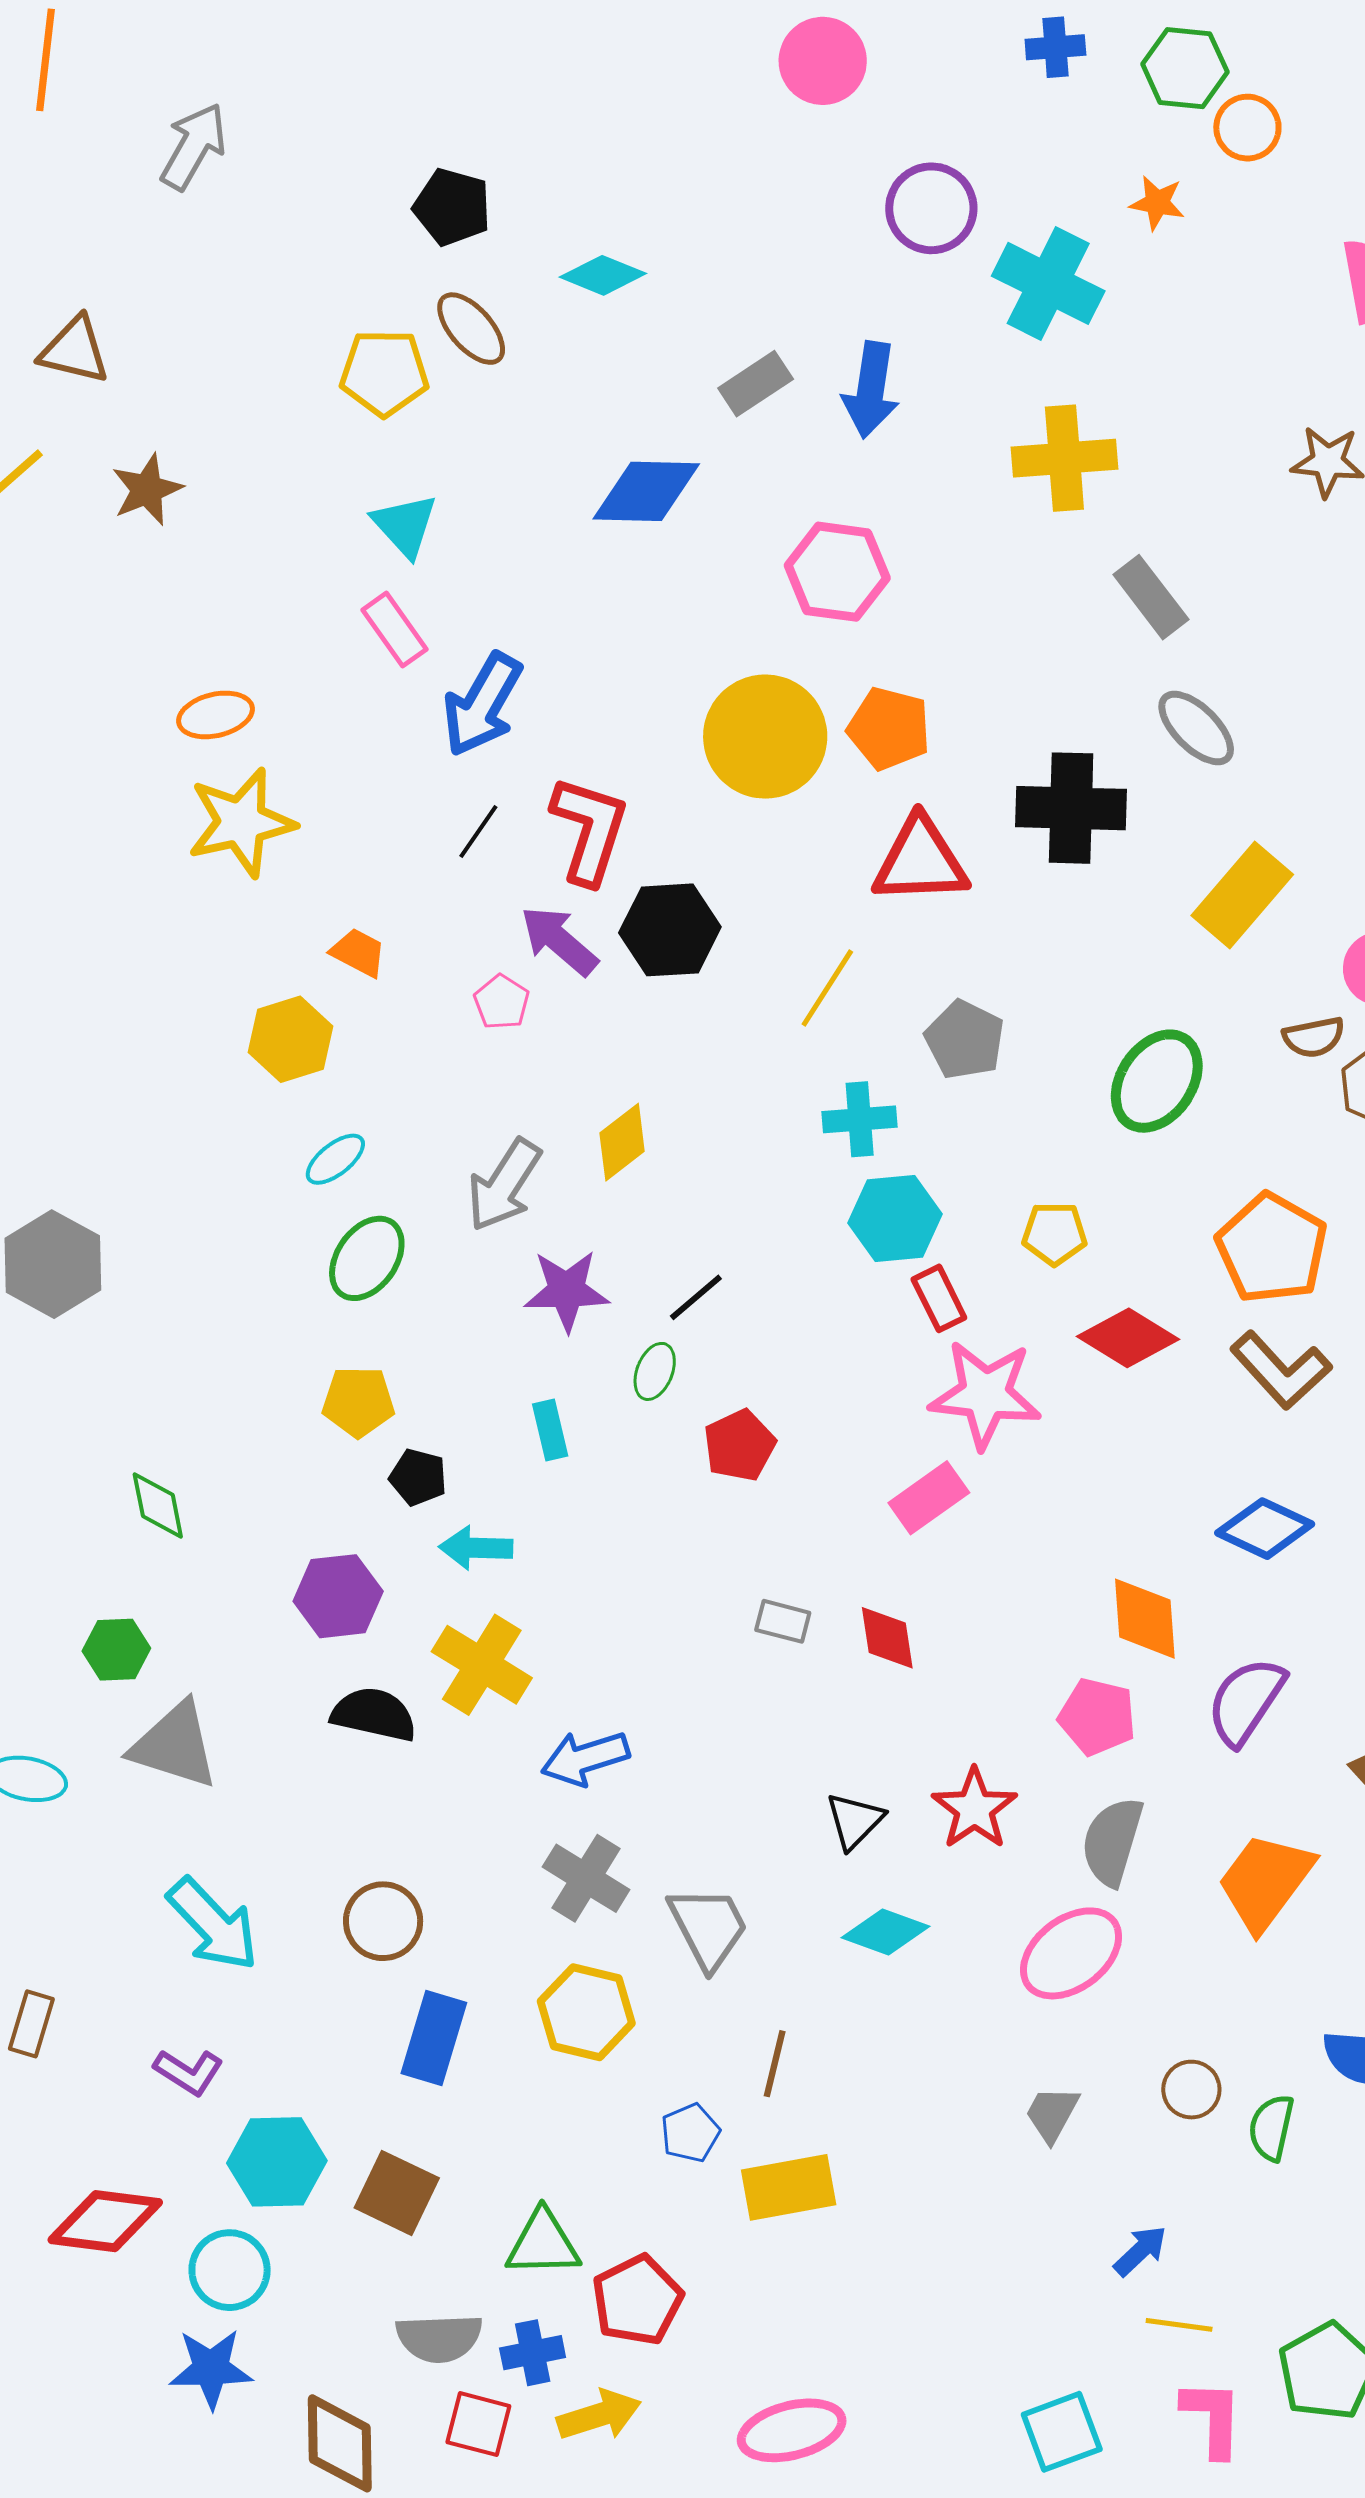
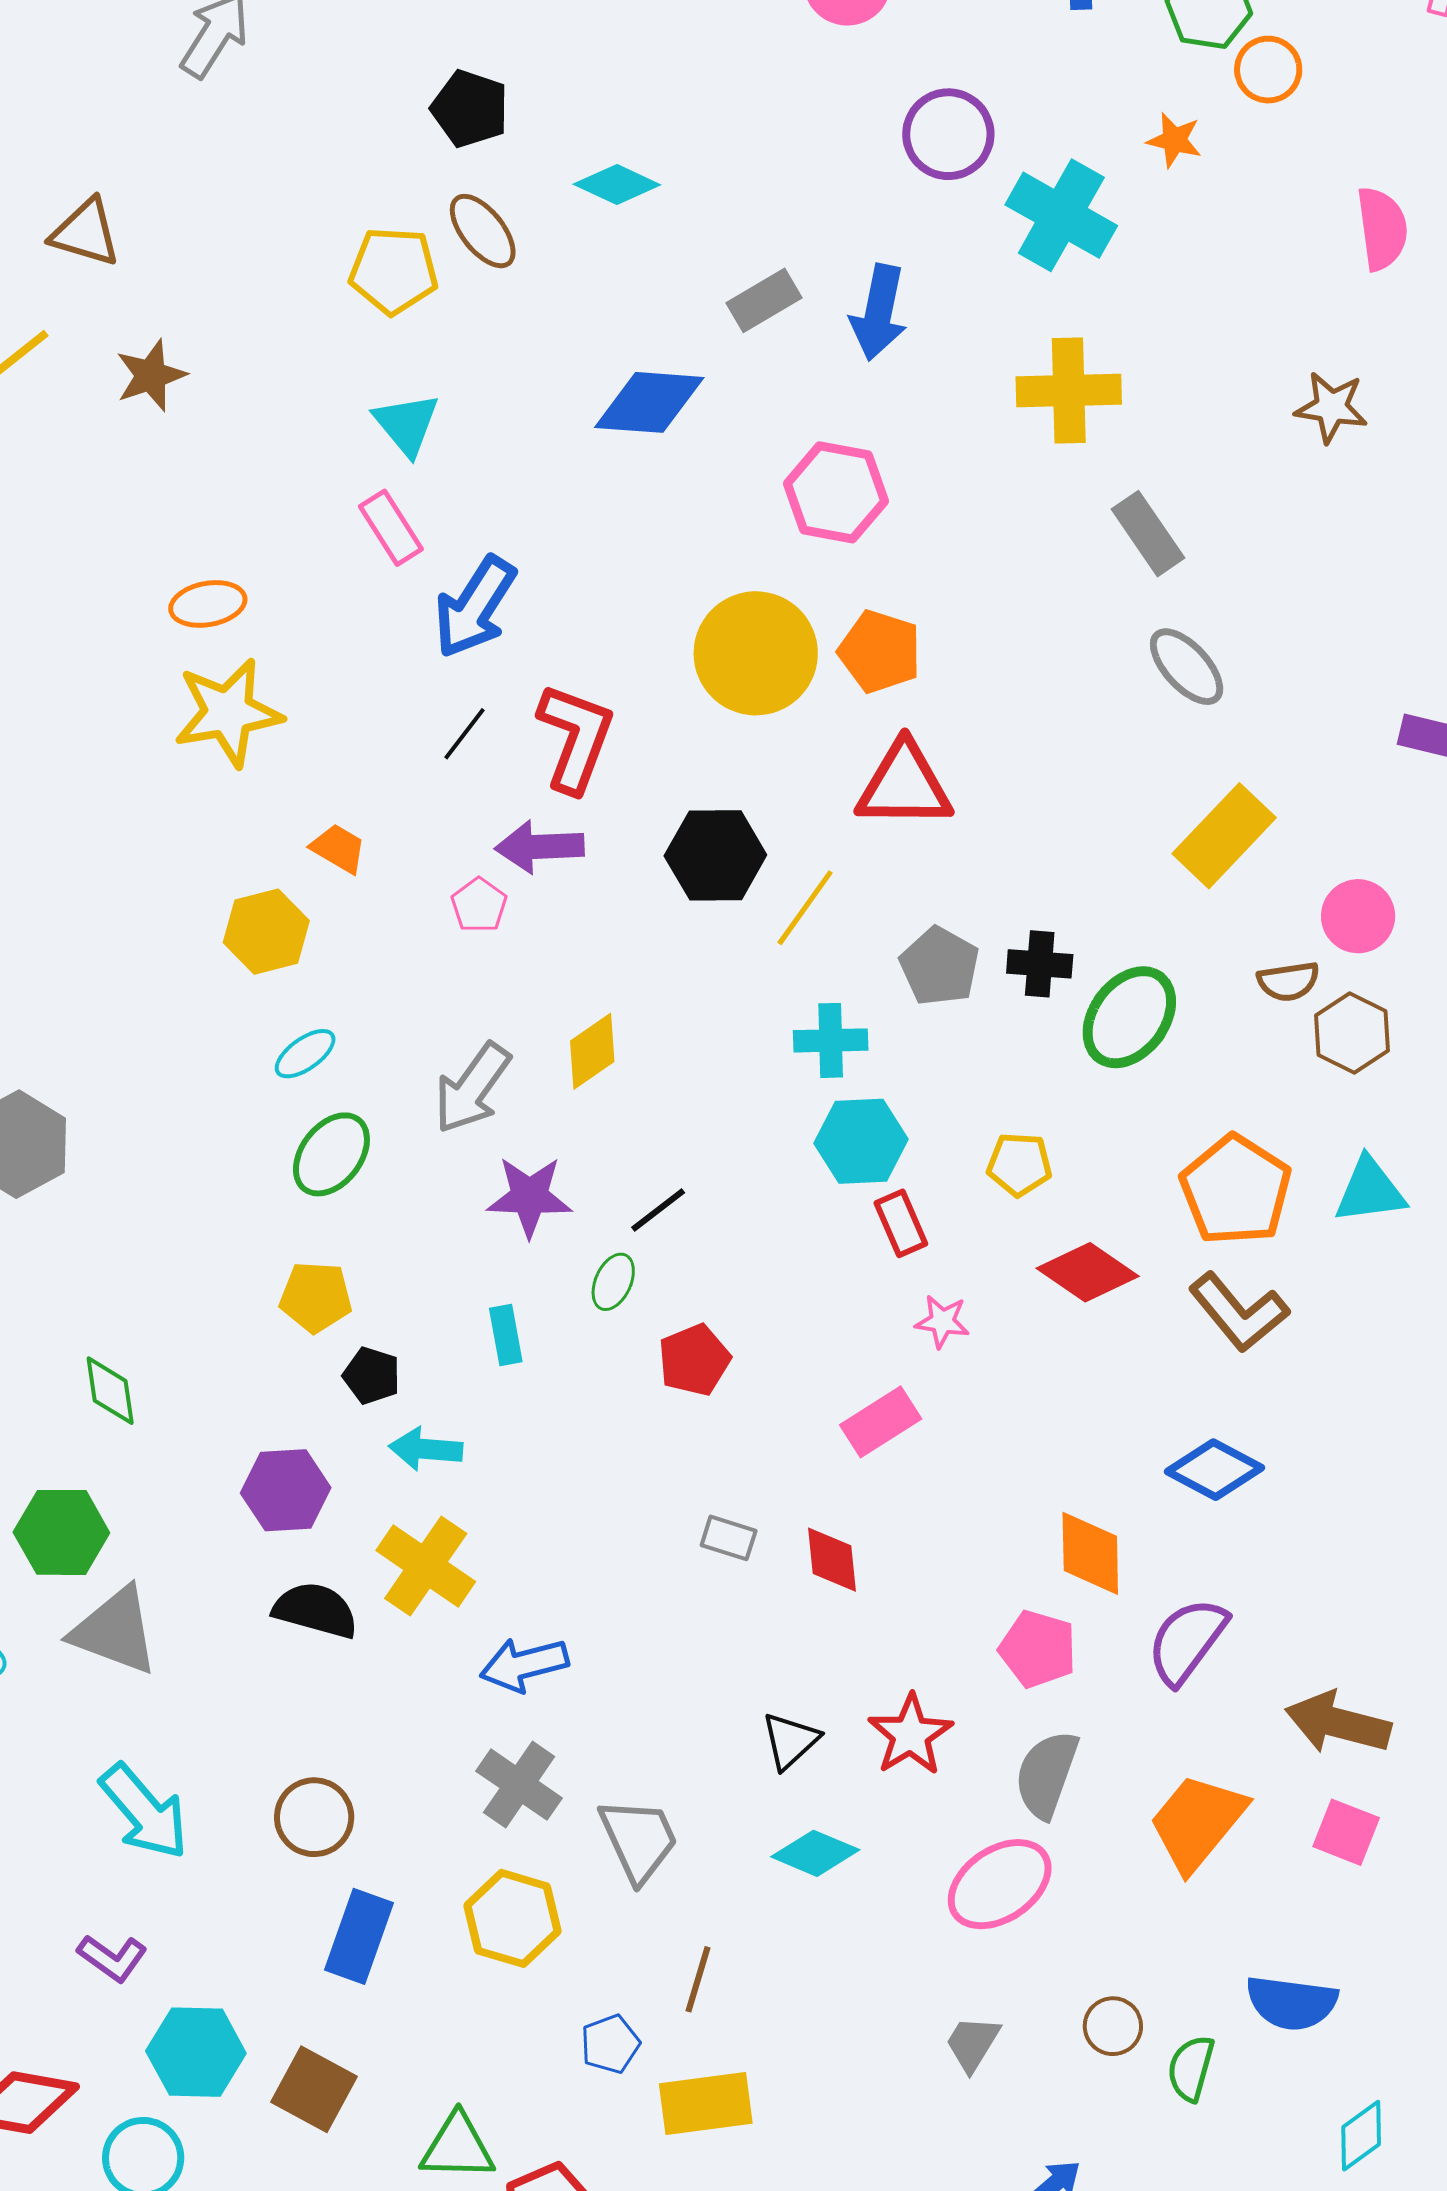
black cross: (1071, 808) -> (1040, 964), moved, size x0.6
black hexagon: (670, 930) -> (715, 855), moved
purple arrow: (559, 941) -> (540, 847), turned -46
pink star: (985, 1394) -> (942, 1321), size x0.5
green hexagon: (116, 1650) -> (61, 1532), size x1.4

